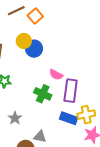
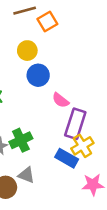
blue circle: (34, 49) -> (38, 75), moved
green cross: (43, 94) -> (21, 140), moved, turned 30
yellow cross: (86, 115) -> (82, 146), moved, turned -30

